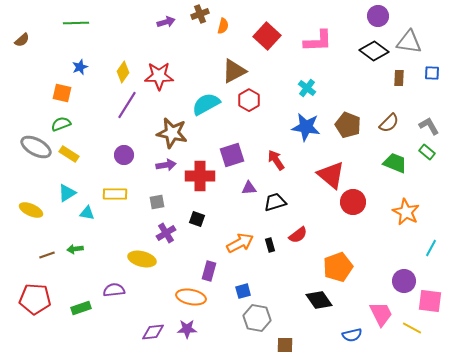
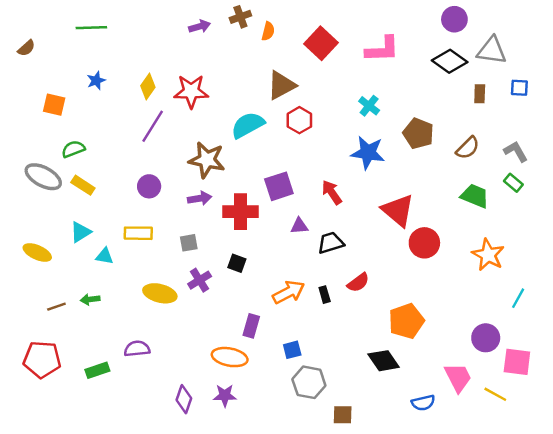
orange square: (62, 93) -> (54, 105), moved
brown pentagon: (348, 125) -> (418, 133), moved
yellow ellipse: (142, 259) -> (160, 293), moved
purple diamond: (153, 332) -> (184, 399), turned -65

